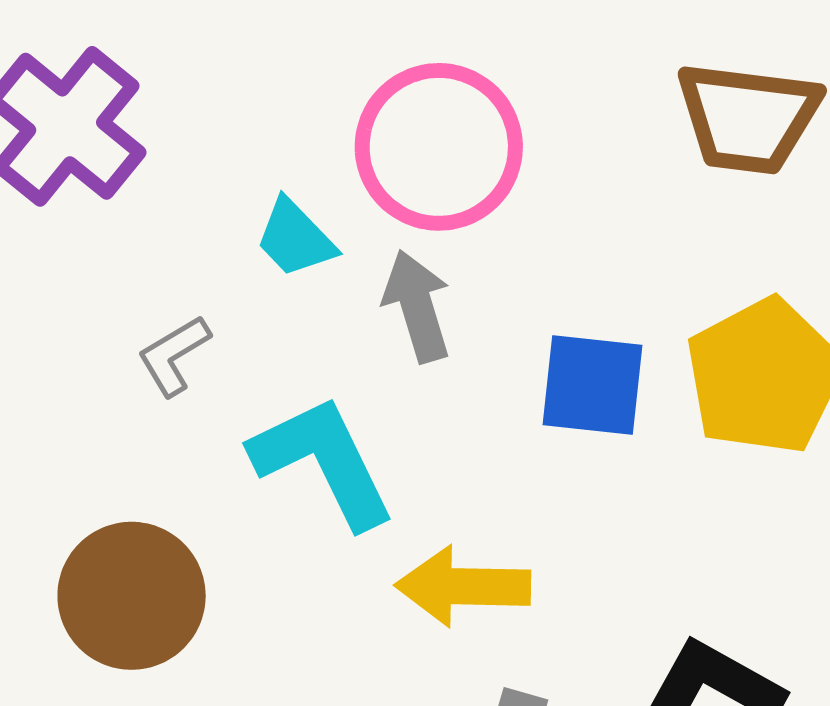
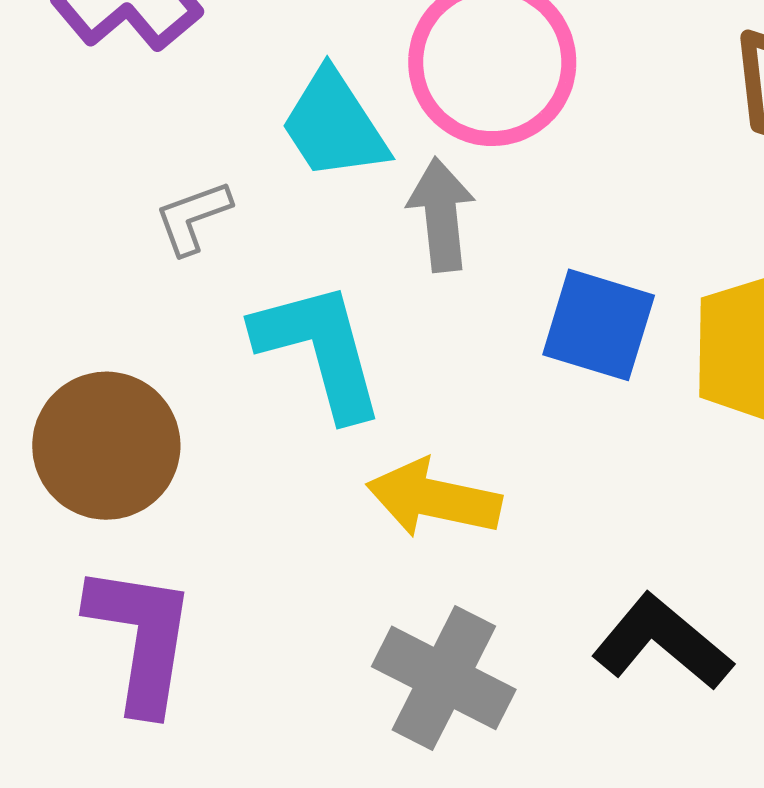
cyan trapezoid: (295, 238) -> (334, 125), size x1.4

